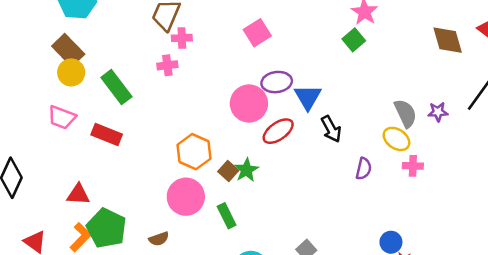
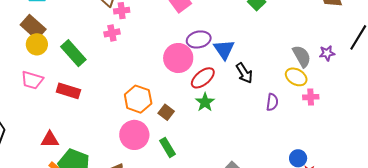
green star: (246, 170) -> (205, 102), moved

